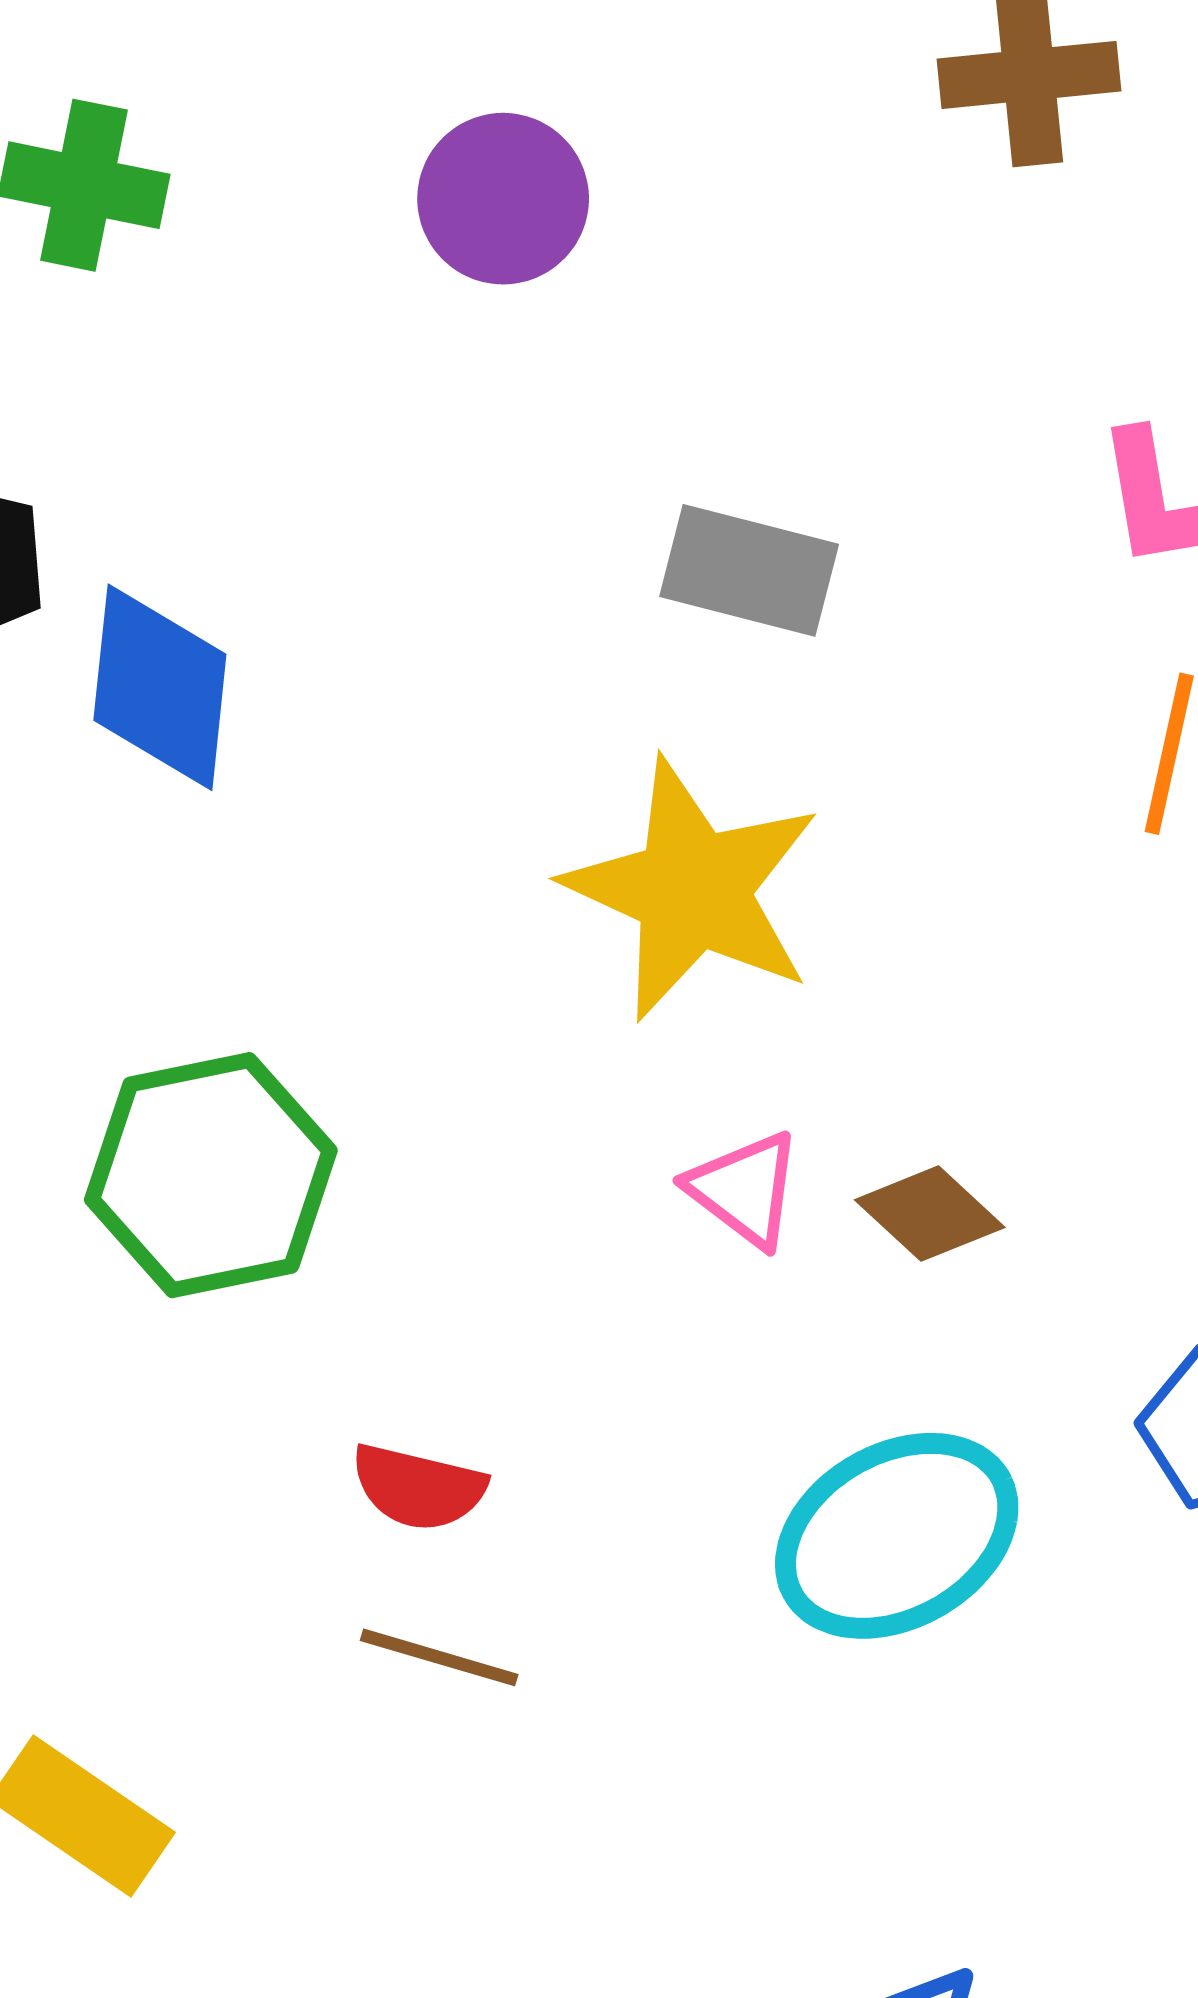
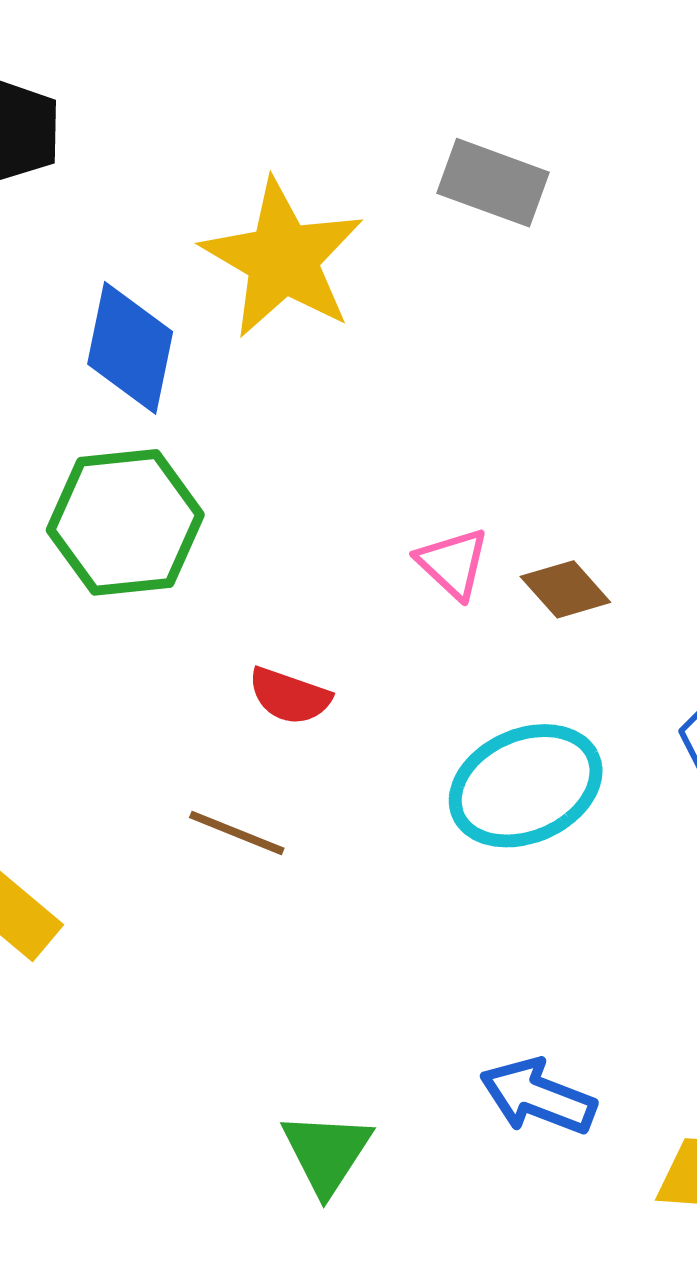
blue diamond: (160, 687) -> (130, 348), moved
yellow star: (693, 890) -> (283, 259), moved
red semicircle: (418, 1487) -> (290, 696), moved

